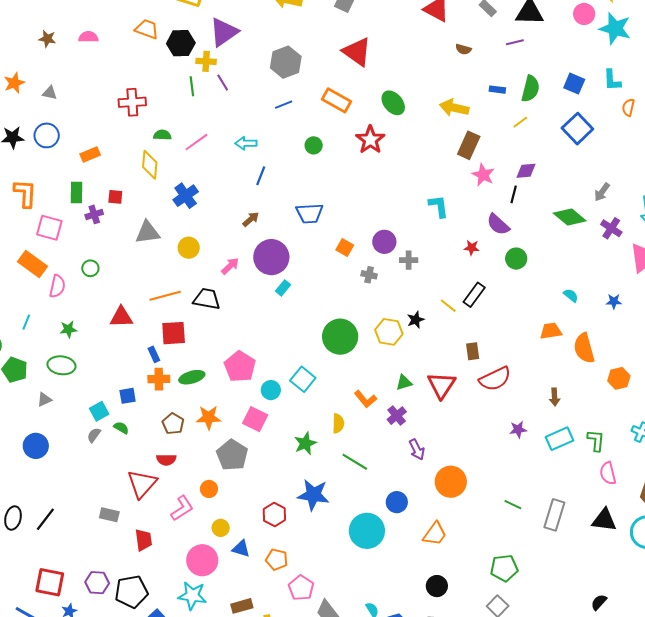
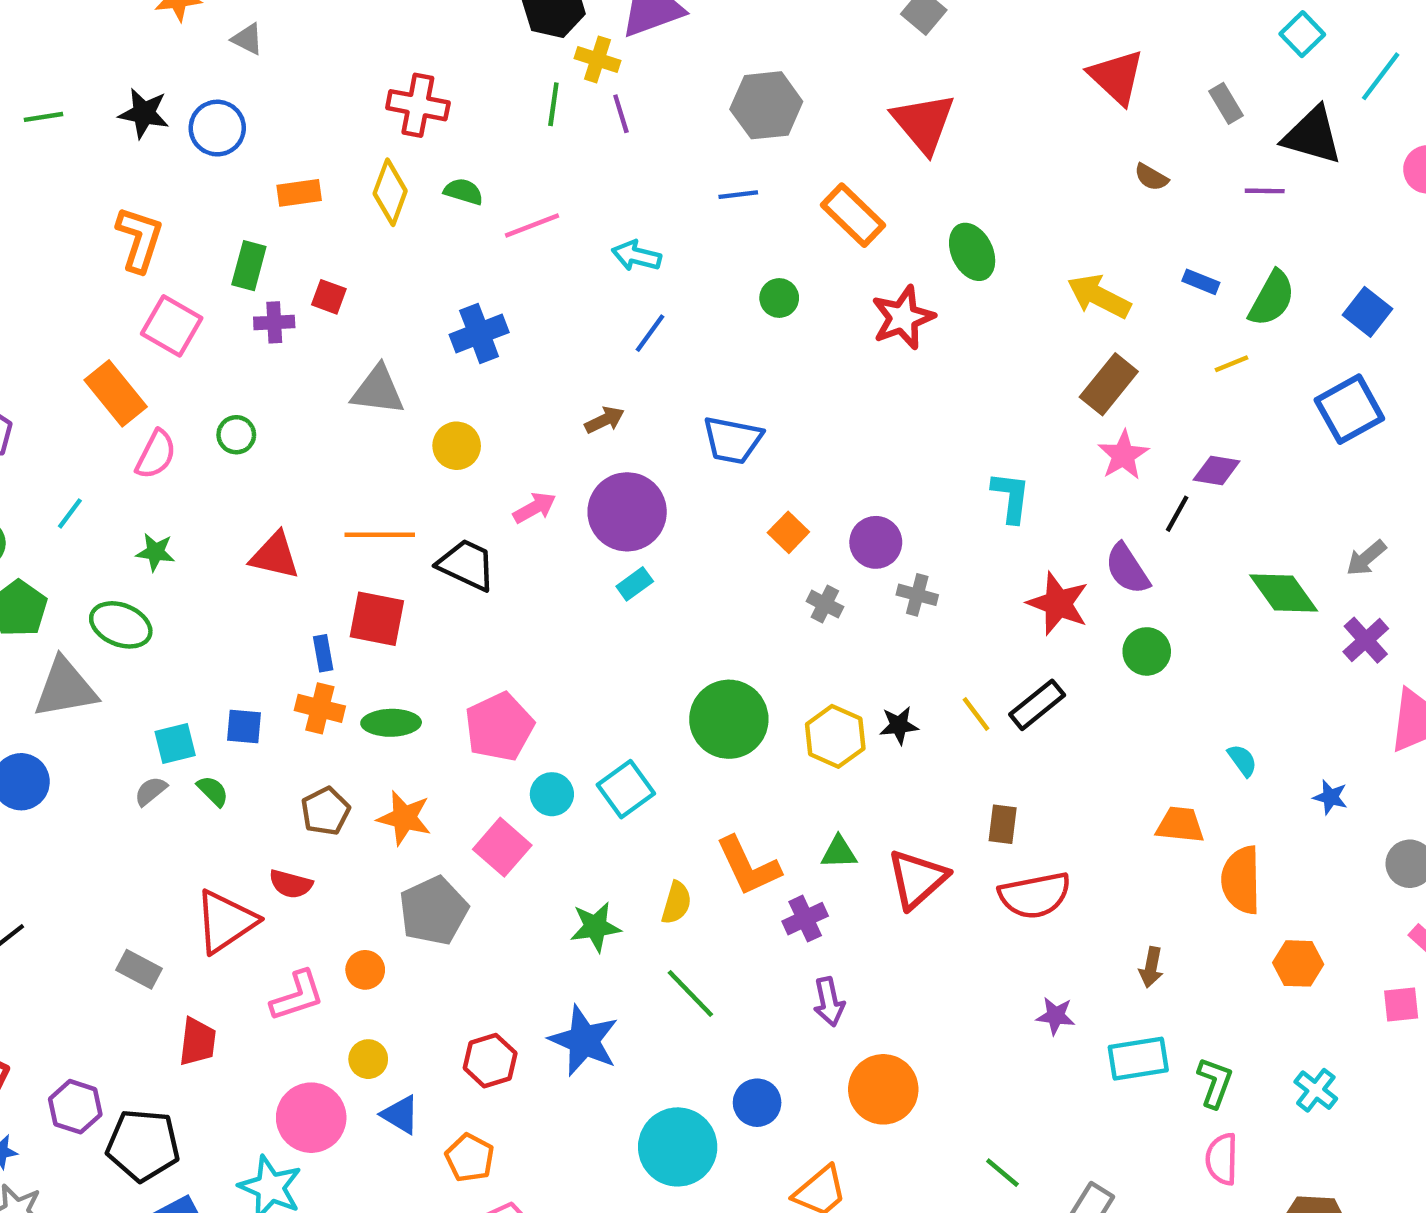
yellow diamond: (150, 165) -> (390, 192), moved
red star: (472, 248) -> (1058, 603), size x1.8
orange L-shape: (366, 399) -> (748, 866), size x1.4
gray triangle: (44, 400) -> (65, 688), size x2.0

